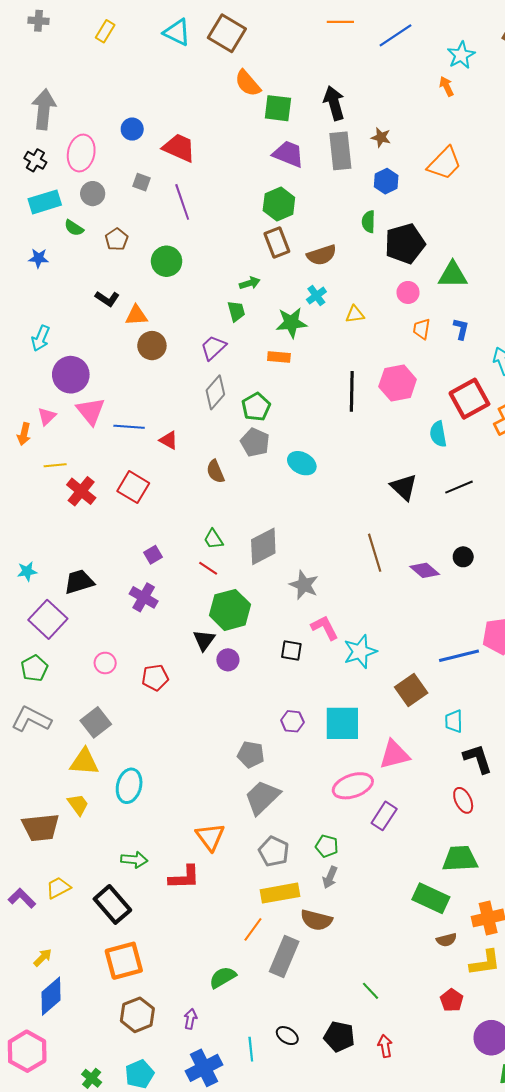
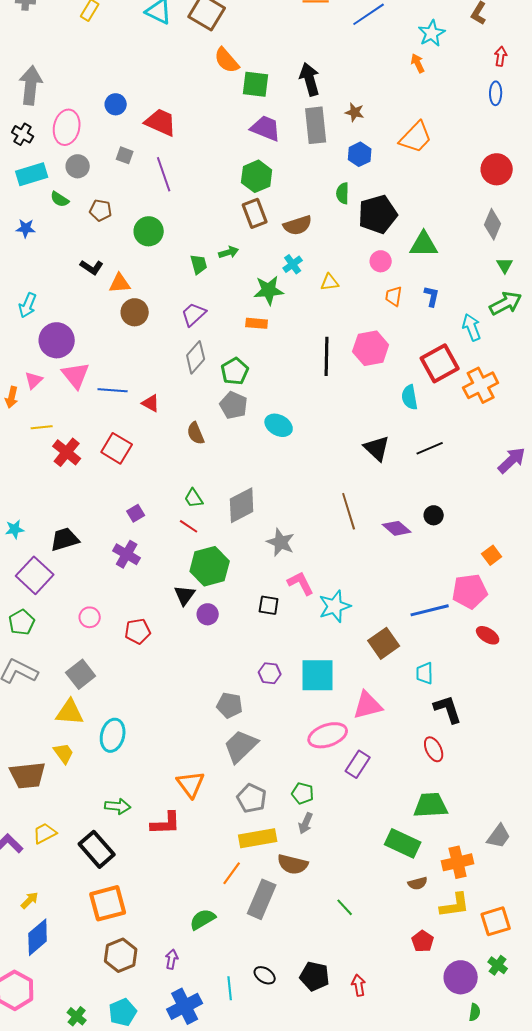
brown pentagon: (117, 239) -> (101, 210), turned -30
green trapezoid: (236, 311) -> (199, 264), moved
green line: (371, 991) -> (345, 907), moved

